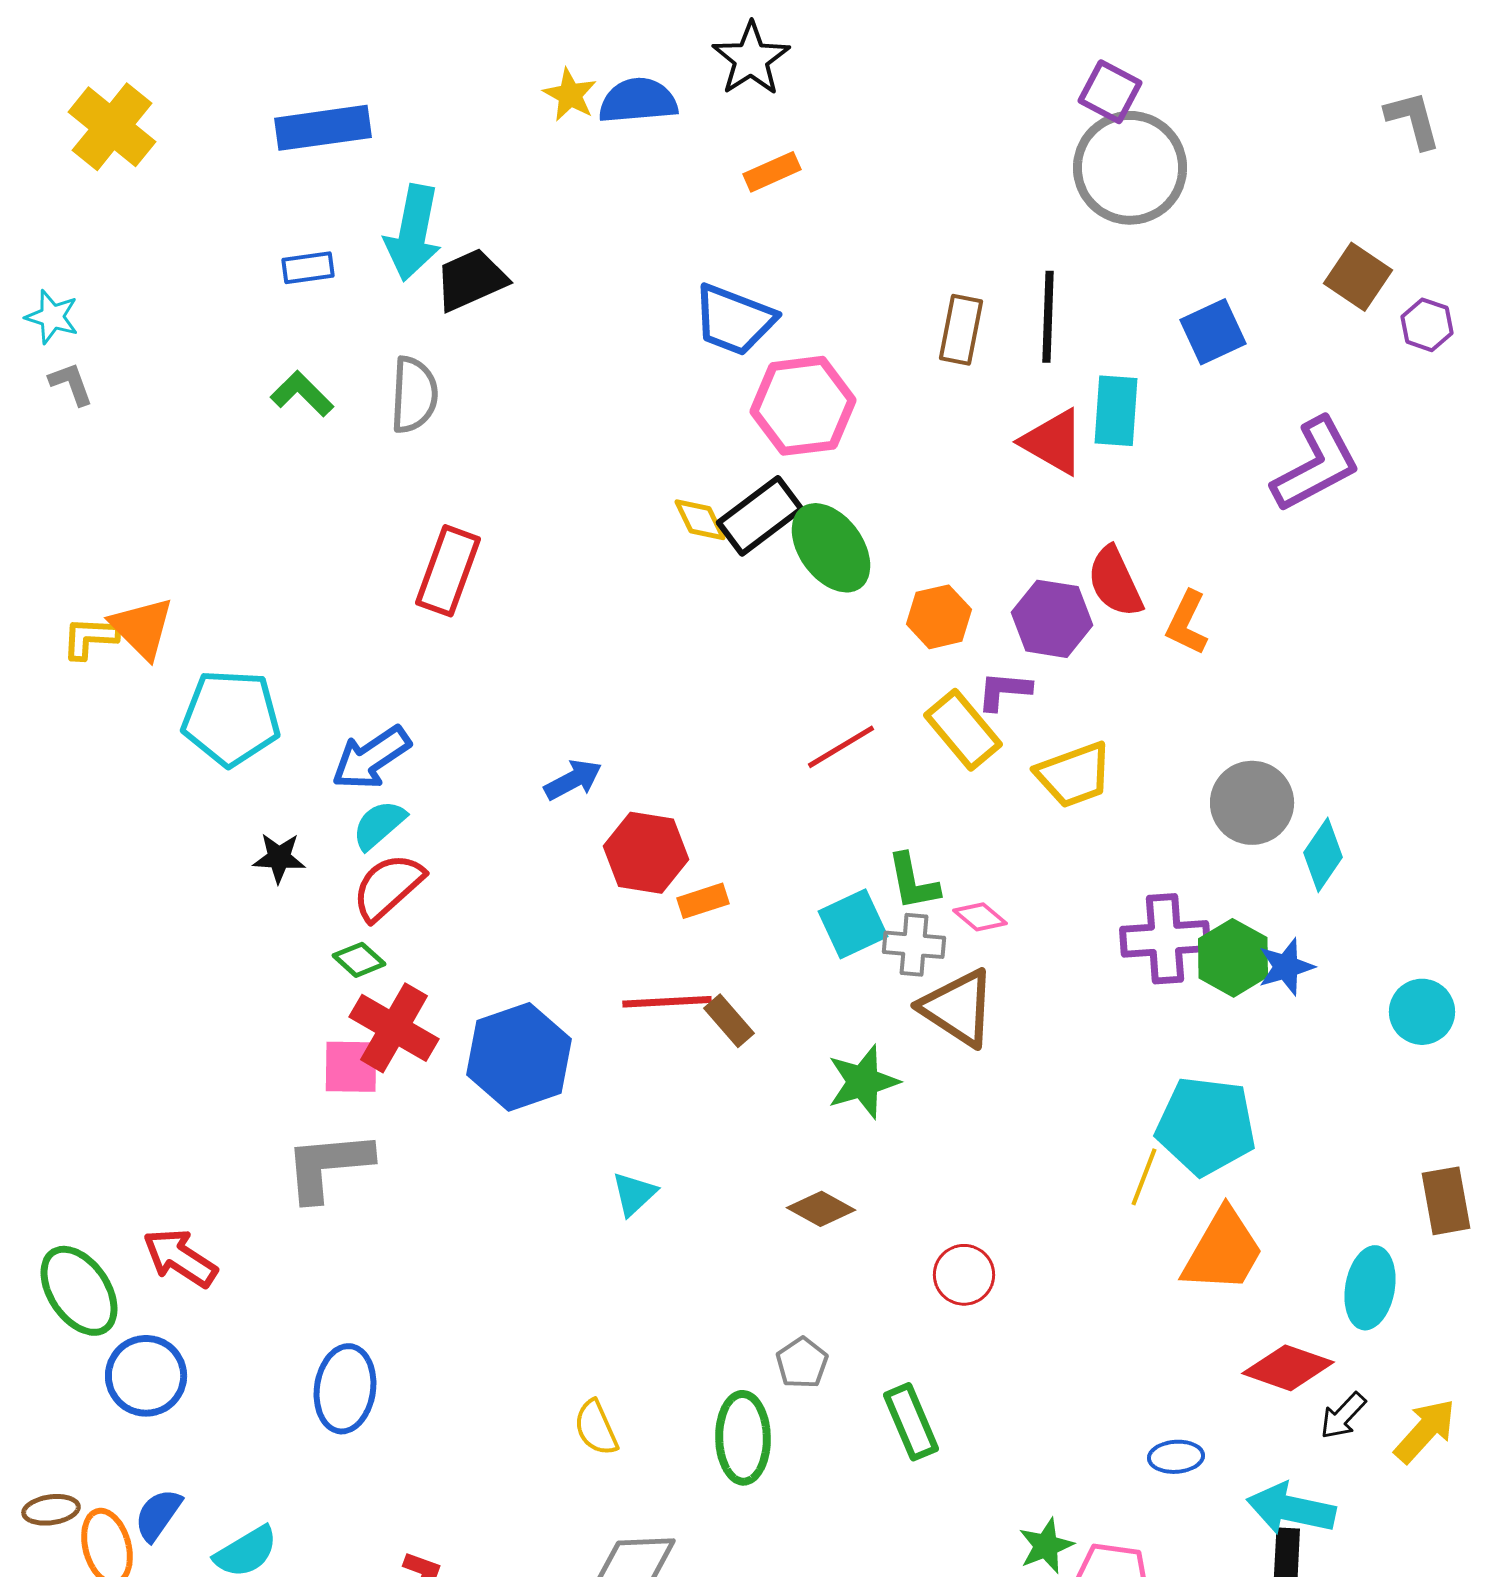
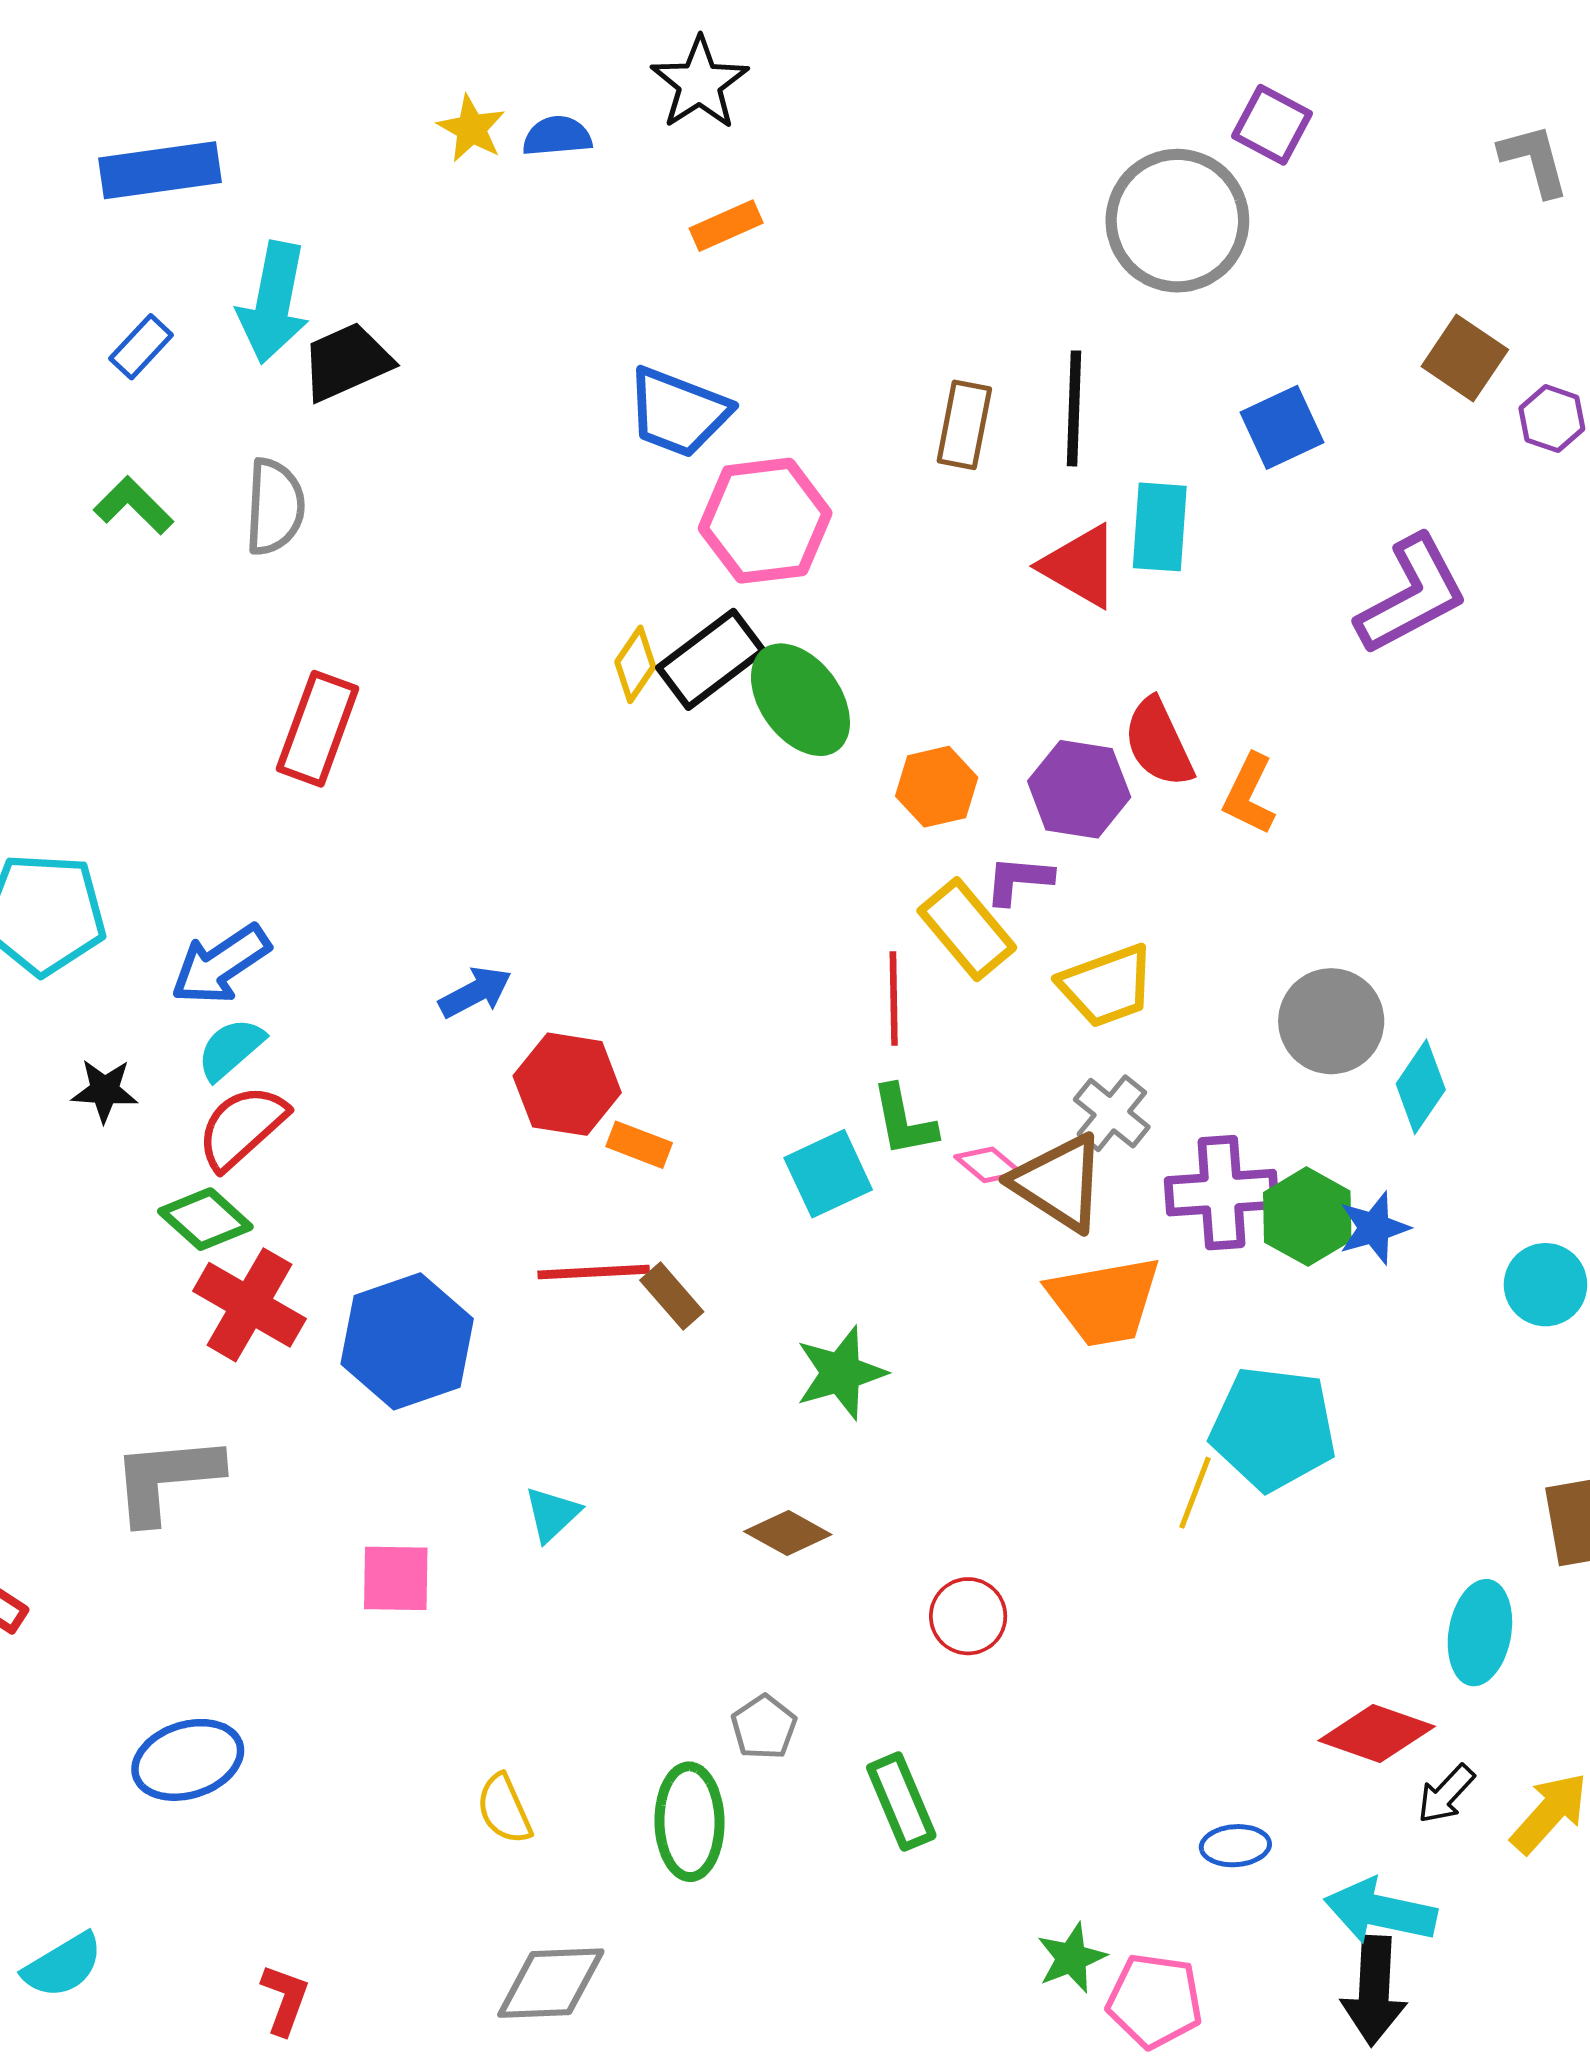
purple square: (1110, 92) -> (1272, 125), moved
blue semicircle: (638, 101) -> (557, 136), size x0.7
blue rectangle: (308, 268) -> (141, 347), turned -39
yellow diamond: (700, 520) -> (635, 664), turned 60
red line: (841, 747) -> (894, 998), moved, turned -60
orange rectangle: (703, 901) -> (639, 1145), turned 39
gray cross: (914, 945) -> (1112, 1113), moved, turned 34
green diamond: (359, 960) -> (205, 1219), size x1.4
brown triangle: (958, 1008) -> (1059, 1183), moved
pink square: (351, 1067) -> (396, 1578), moved
orange trapezoid: (1223, 1251) -> (1104, 1301), moved, turned 50
blue ellipse: (345, 1389) -> (188, 1760), turned 64

